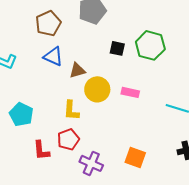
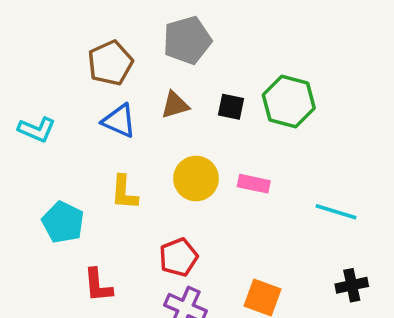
brown triangle: (77, 70) -> (175, 105), moved
yellow L-shape: (71, 110) -> (124, 192), moved
red pentagon: (68, 139) -> (179, 257), moved

